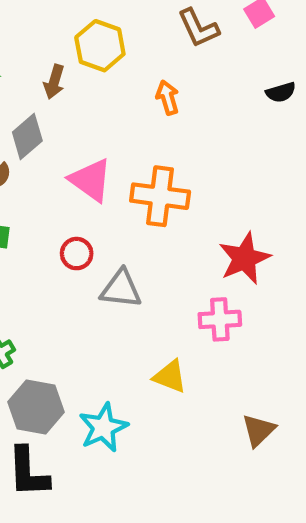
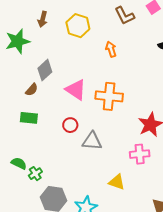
brown arrow: (54, 82) -> (43, 19), moved

